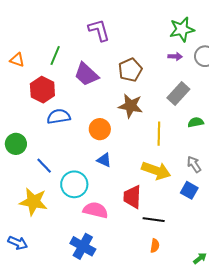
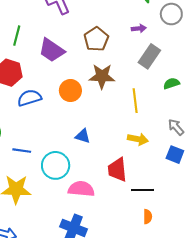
purple arrow: (175, 56) -> (139, 28), moved
orange circle: (100, 129) -> (70, 91), moved
blue line: (44, 166) -> (22, 151), turned -30
yellow arrow: (156, 171) -> (138, 139), size x0.7

